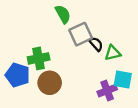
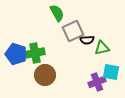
black semicircle: (96, 44) -> (87, 40), turned 128
blue pentagon: (18, 75) -> (16, 54), moved

